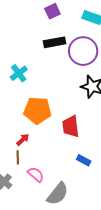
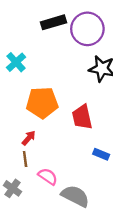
gray semicircle: (58, 194) -> (75, 196), turned -95

